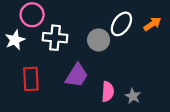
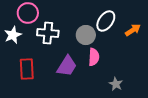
orange arrow: (152, 24) -> (133, 30), moved
pink semicircle: (108, 92) -> (94, 57), moved

